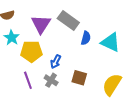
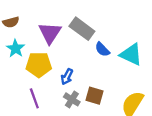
blue semicircle: (86, 38) -> (102, 49), turned 120
gray cross: (51, 80) -> (72, 99), moved

